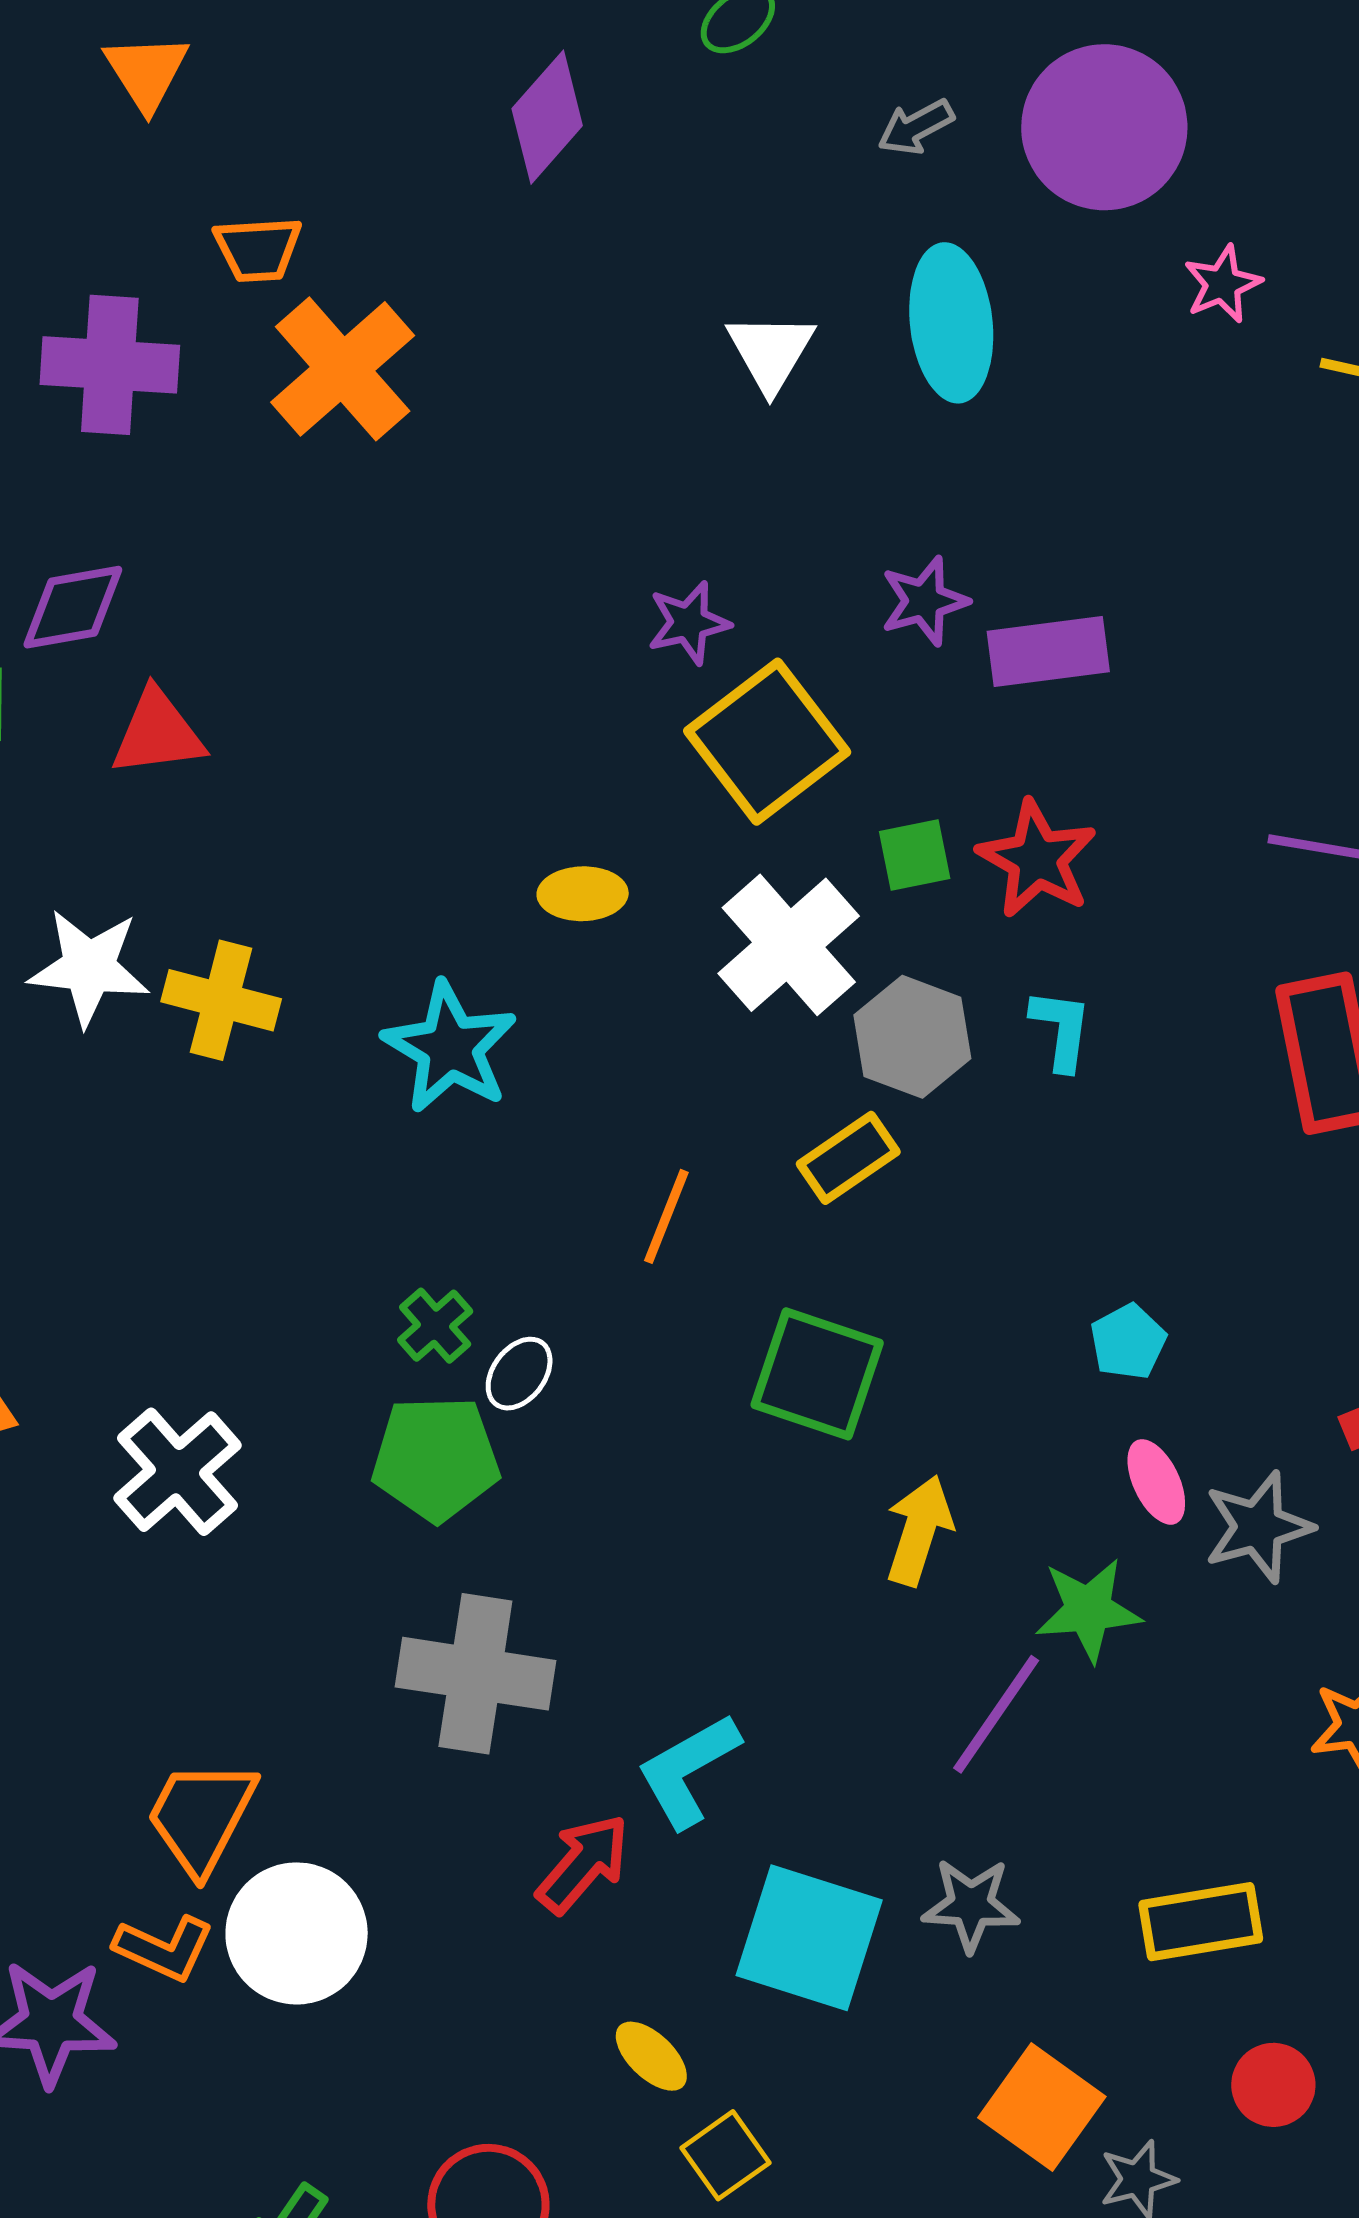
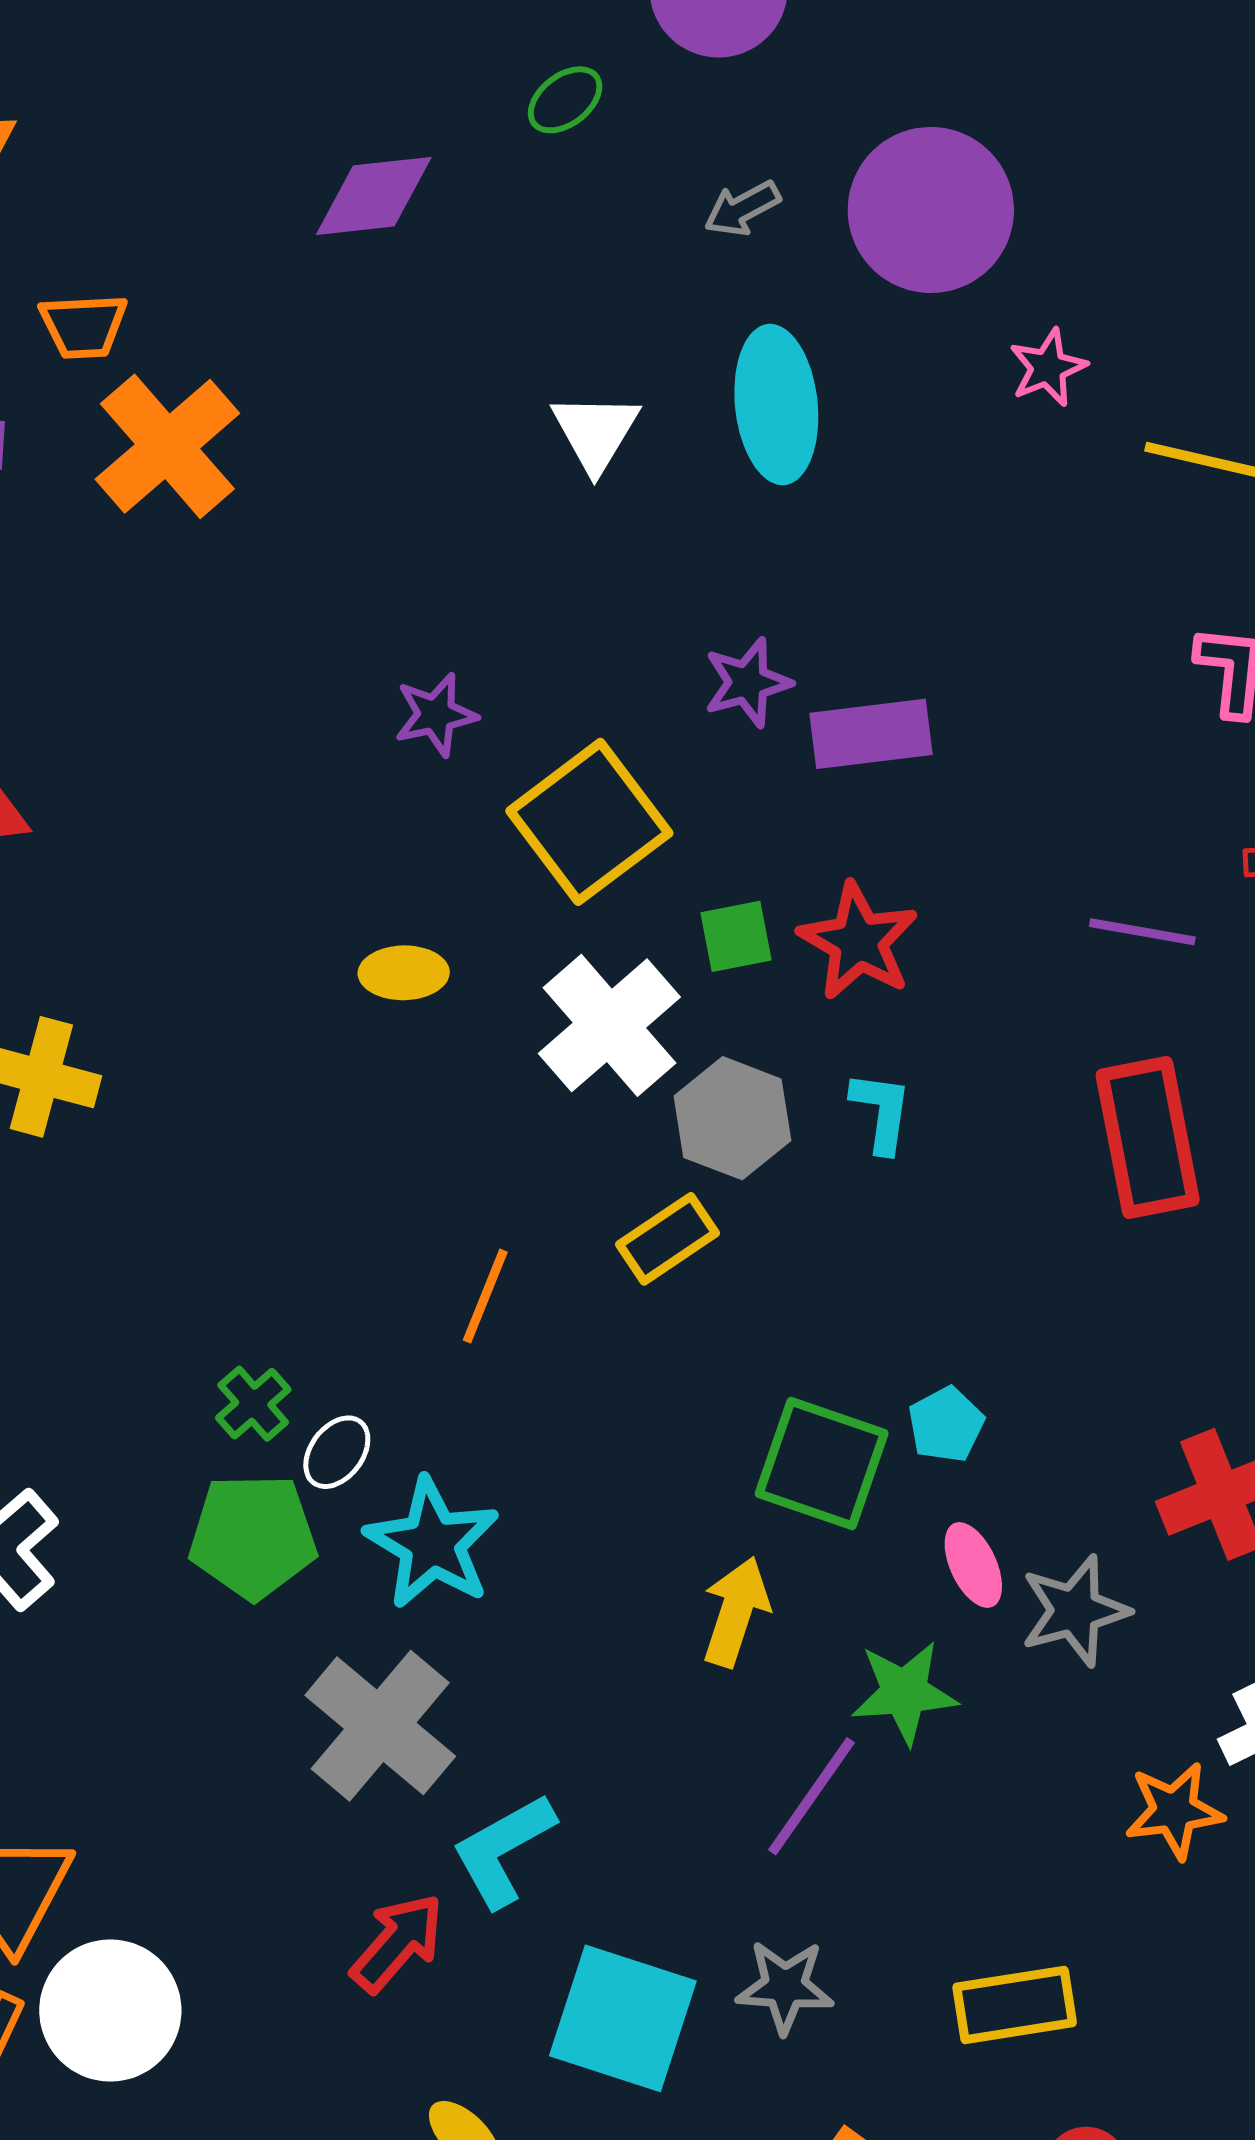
purple diamond: (547, 117) -> (374, 196), turned 42
purple star: (689, 623) -> (436, 715), moved
cyan star: (450, 1047) -> (432, 1543), moved
green square: (817, 1374) -> (822, 1463), moved
gray cross: (475, 1674) -> (380, 1726), moved, turned 31

